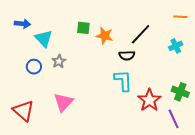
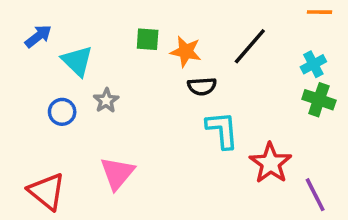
blue arrow: (22, 24) -> (38, 36), turned -42
black semicircle: (127, 55) -> (202, 86), moved
green cross: (180, 92) -> (319, 100), moved

